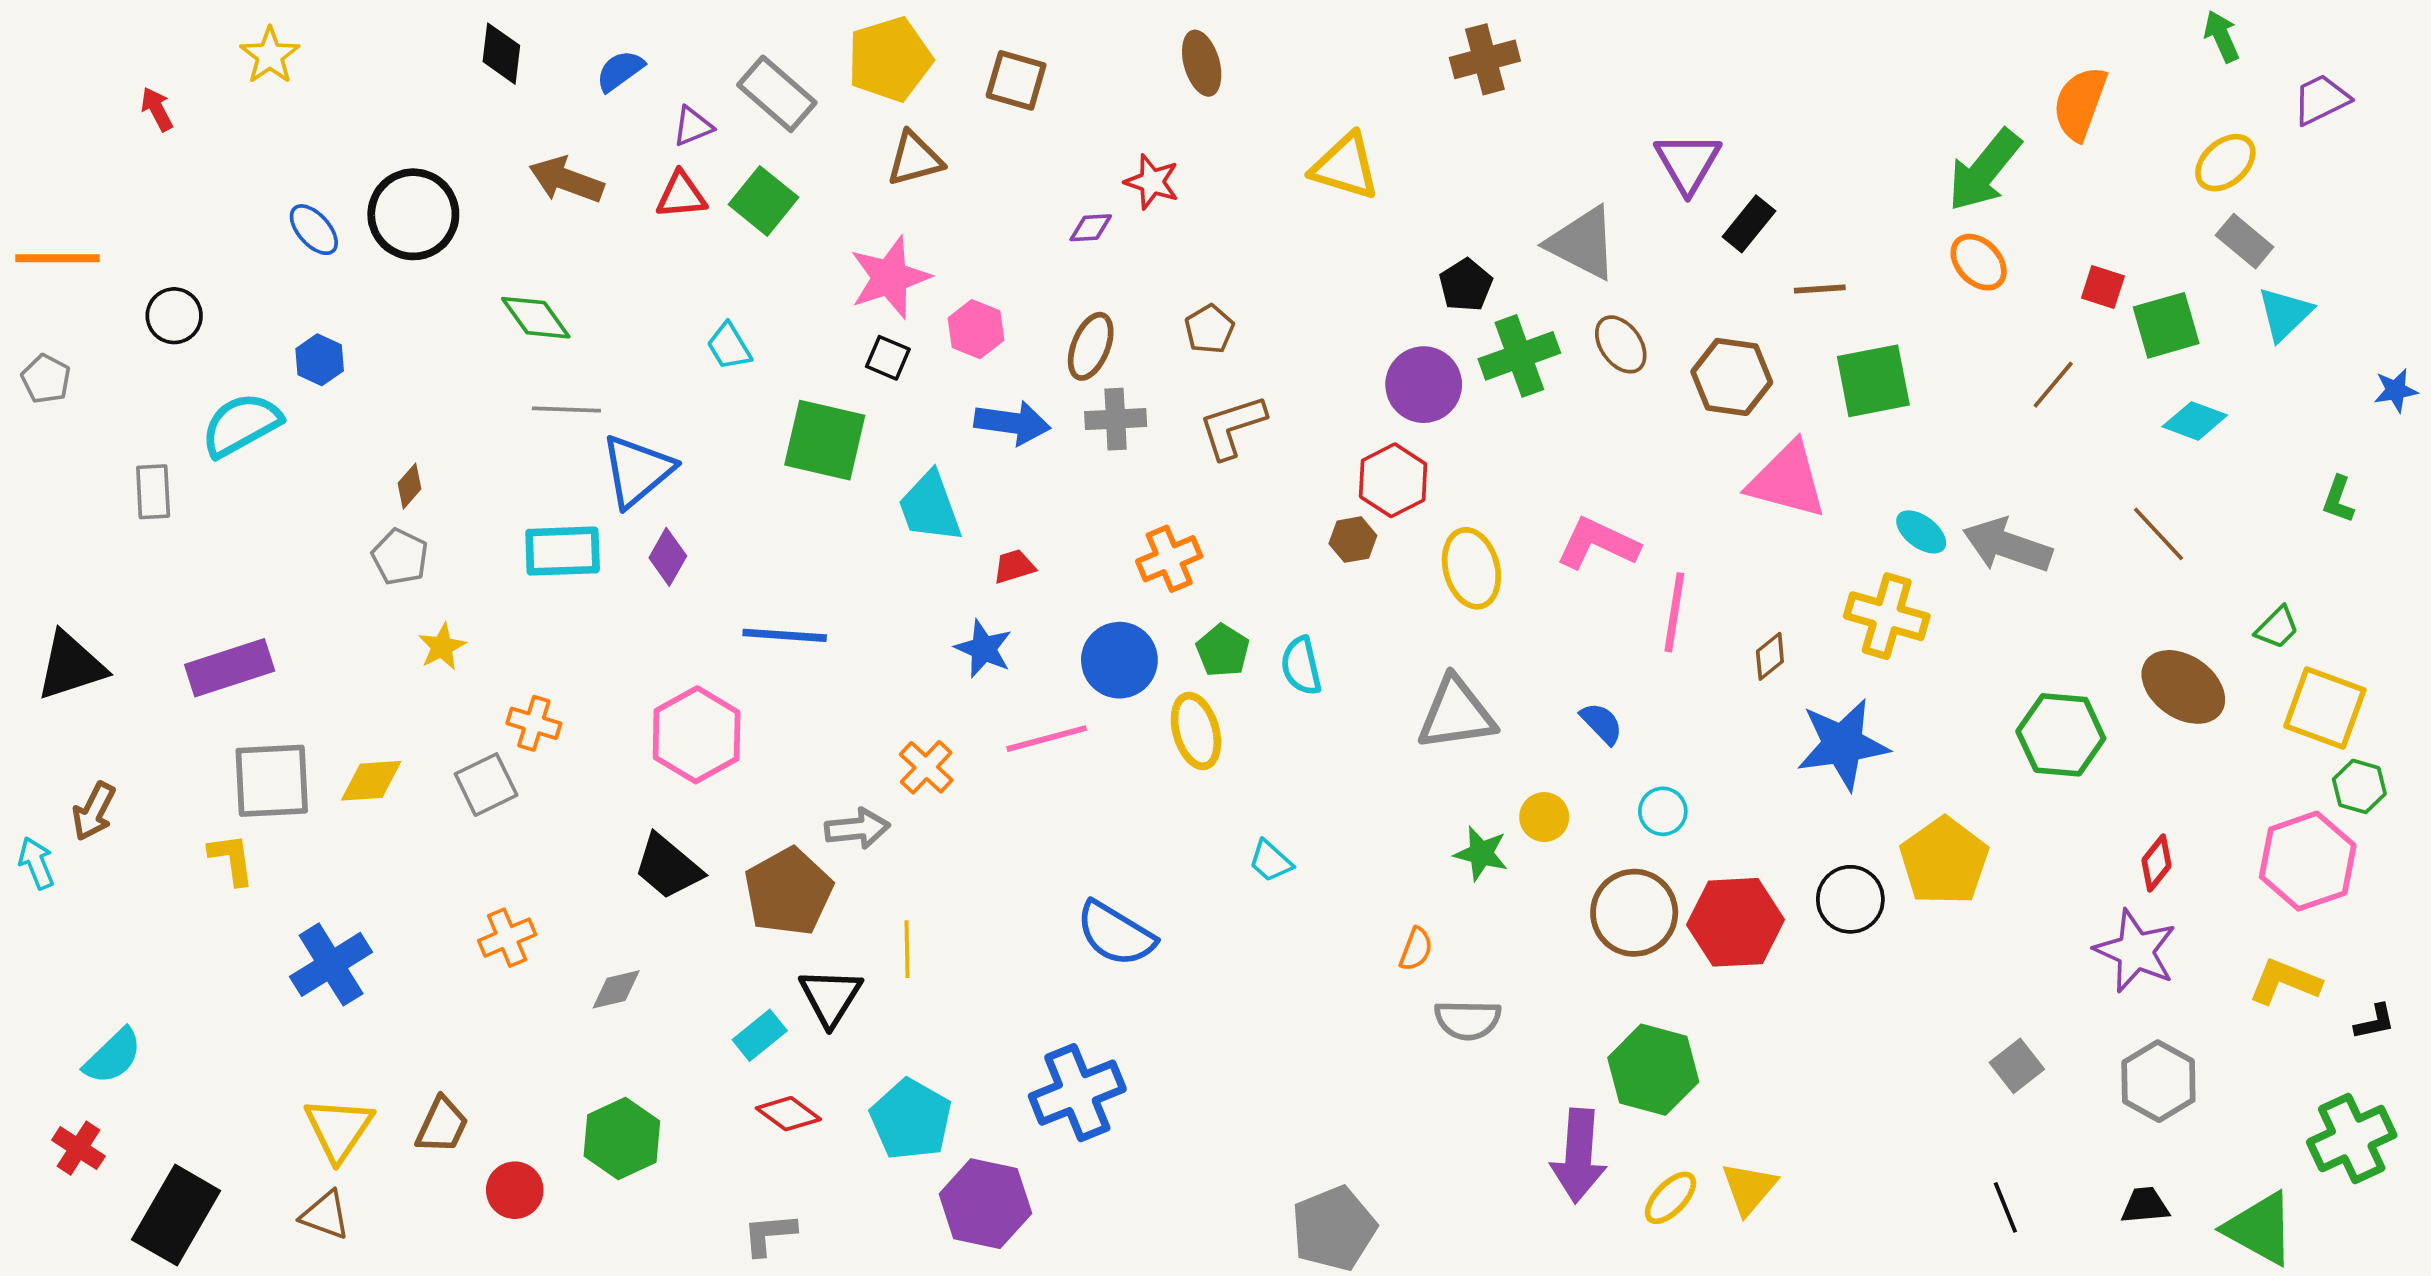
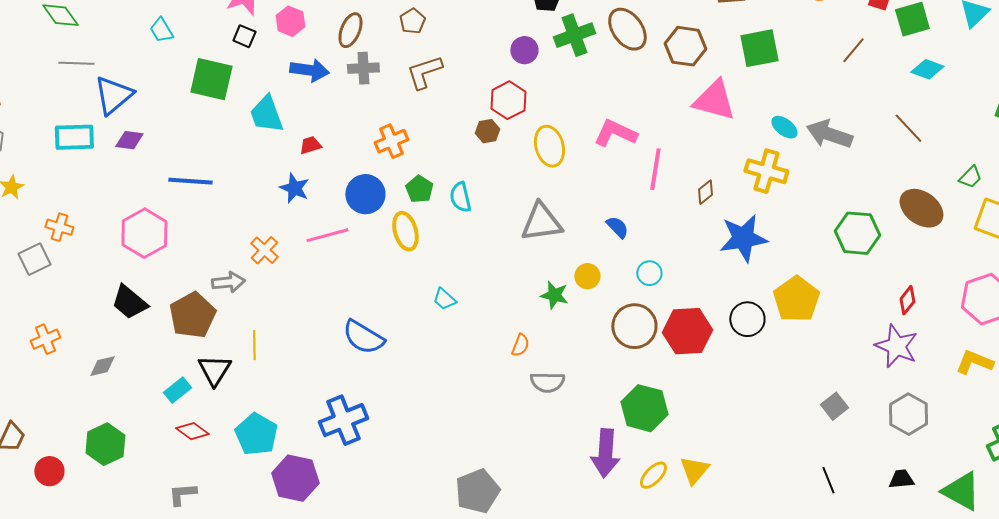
brown ellipse: (1621, 344) -> (627, 29), size x1.4
purple circle: (1424, 385) -> (524, 50), size x0.7
purple diamond: (668, 557) -> (129, 140), turned 68

